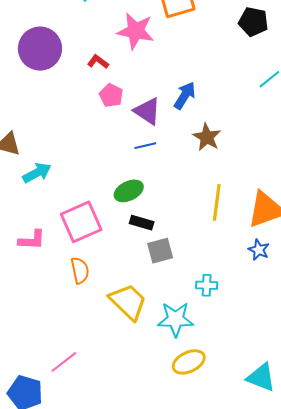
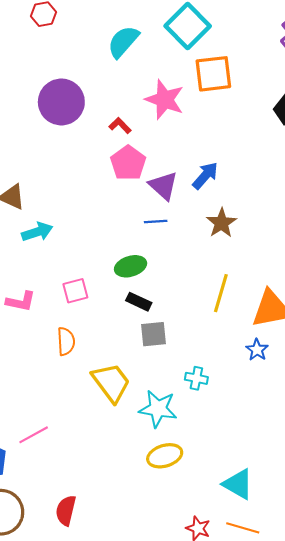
pink pentagon: (111, 95) -> (128, 163), size x1.4
pink square: (81, 222) -> (75, 291), size x0.6

